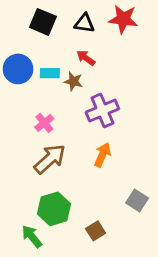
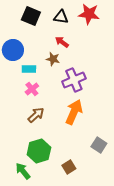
cyan rectangle: (50, 73) -> (29, 69), moved
orange arrow: (102, 155) -> (74, 112), size x1.4
brown arrow: (50, 159) -> (36, 115), size x0.7

